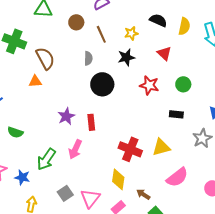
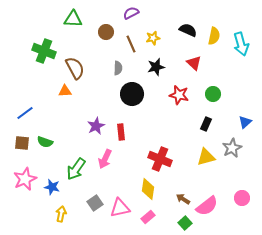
yellow star: (131, 33) -> (153, 38), moved
black rectangle: (176, 114) -> (206, 124), turned -72
yellow triangle: (161, 147) -> (206, 157), moved
pink semicircle: (177, 177) -> (207, 206), moved
brown arrow: (143, 194) -> (183, 199), moved
pink triangle: (90, 198) -> (120, 208), turned 40

